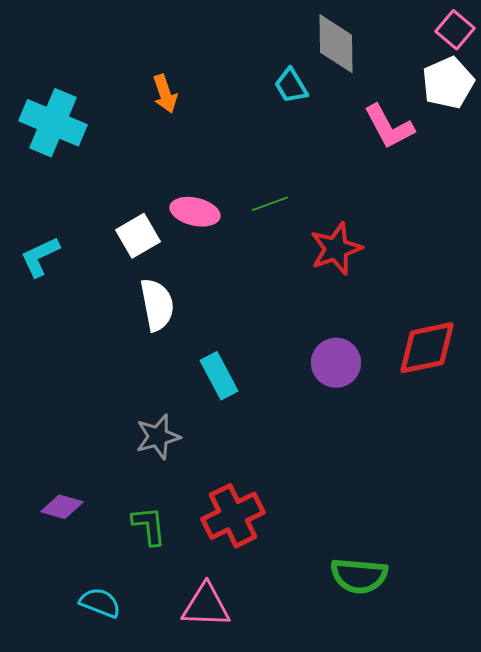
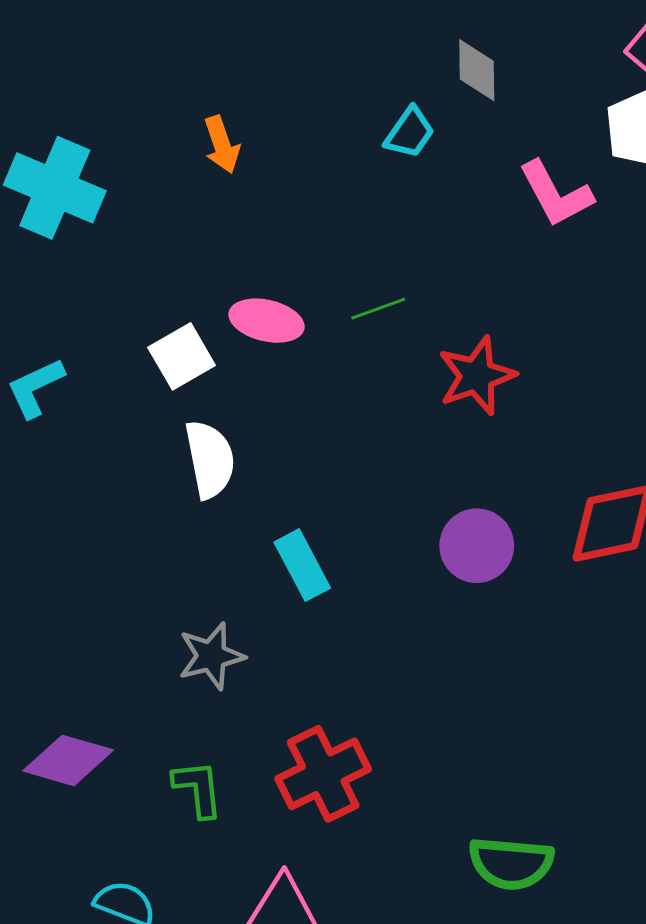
gray diamond: (336, 44) -> (477, 70), size x0.7
cyan trapezoid: (291, 86) -> (410, 133), turned -114
purple diamond: (62, 507) -> (68, 760), size x1.4

